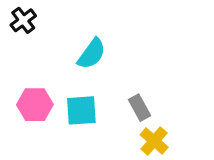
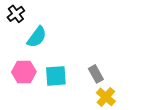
cyan semicircle: (92, 54) -> (37, 37), moved

